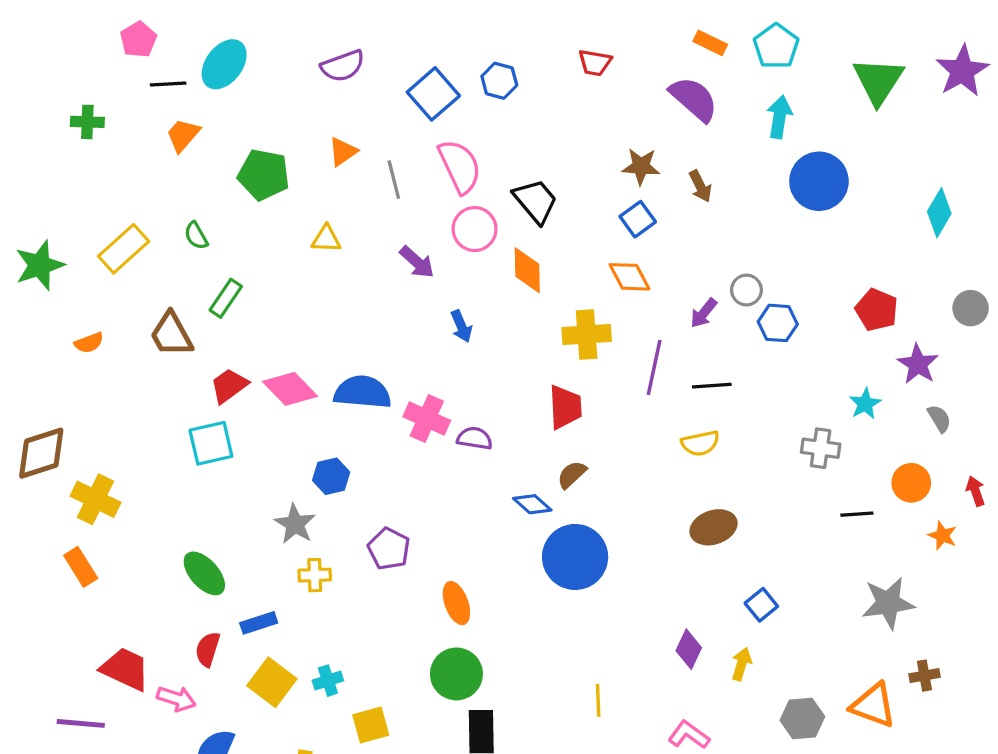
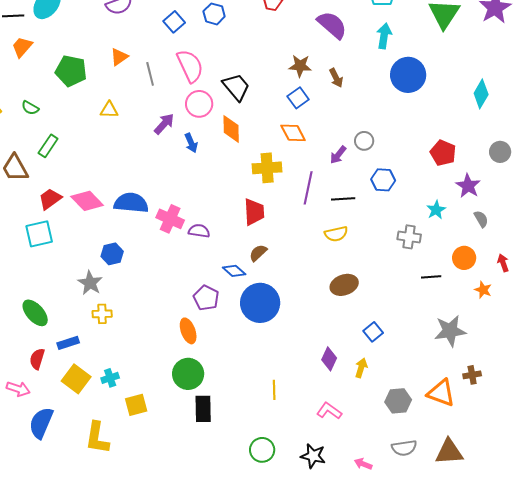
blue square: (433, 94) -> (174, 22), size x0.7
green semicircle: (196, 236) -> (30, 108), turned -30
purple arrow: (417, 262) -> (164, 124), turned -90
blue hexagon: (778, 323) -> (383, 180), moved
blue arrow: (461, 326) -> (191, 143), moved
purple pentagon: (389, 549) -> (206, 298), moved

